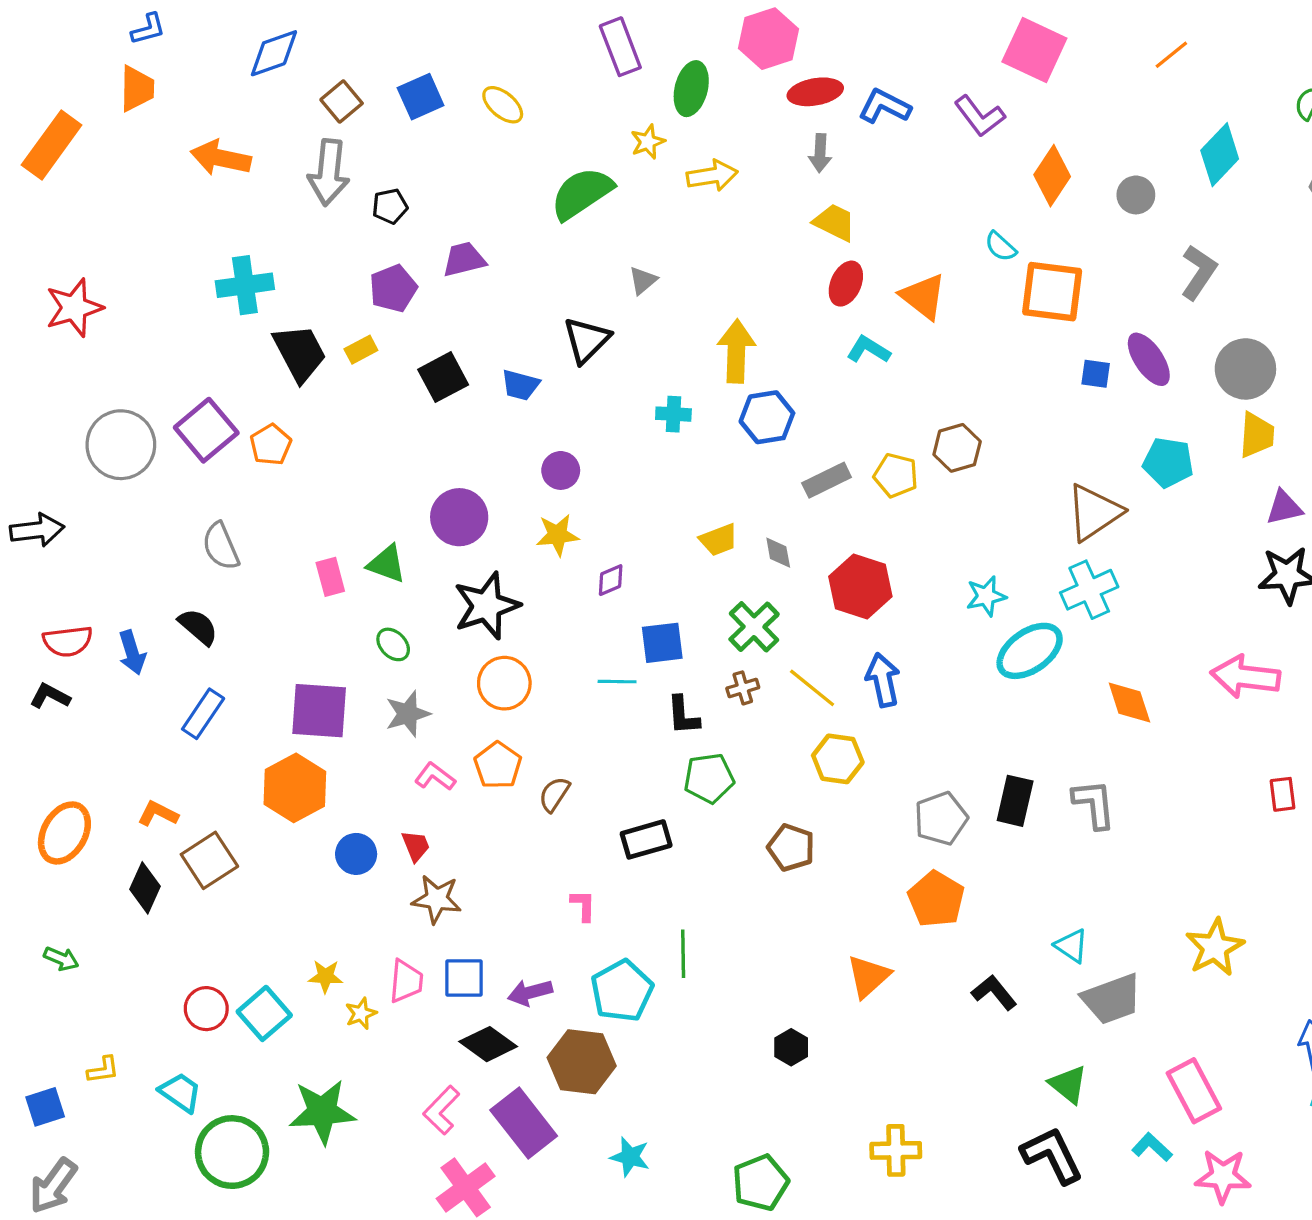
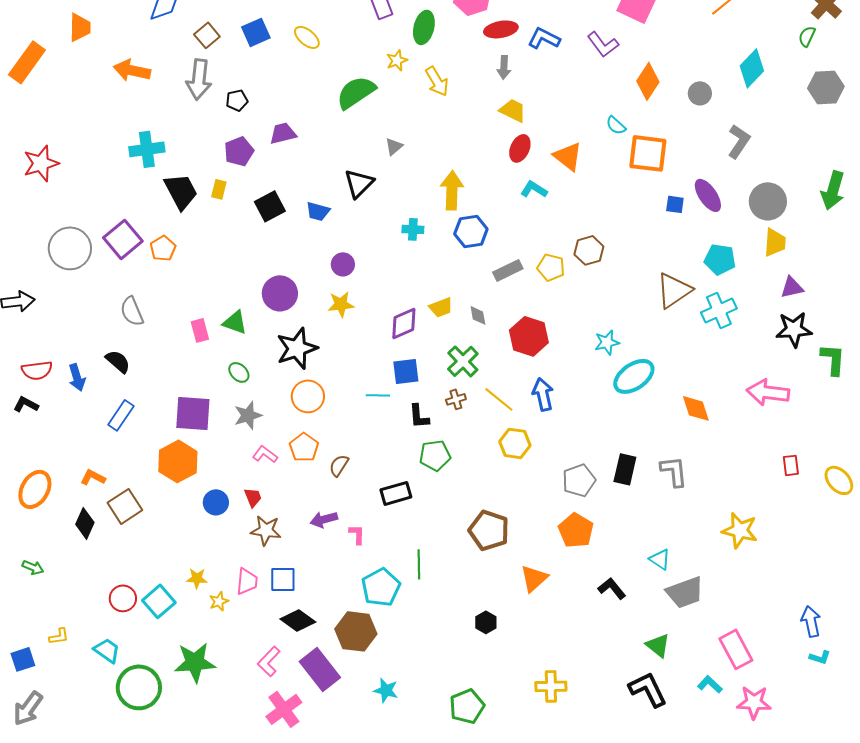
yellow arrow: (712, 176) -> (437, 81), turned 68
yellow rectangle: (361, 350) -> (219, 189), turned -48
purple diamond: (611, 580) -> (404, 323), moved, size x1.6
cyan cross: (1089, 590) -> (719, 310), moved
brown pentagon: (791, 847) -> (489, 530), moved, size x1.4
yellow star: (1215, 947) -> (740, 530), moved, turned -30
purple arrow: (530, 992) -> (324, 519), moved

